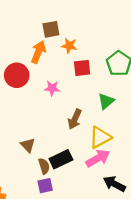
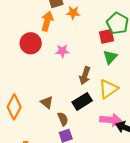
red square: (82, 68) -> (107, 36), moved
pink arrow: (98, 158) -> (111, 120), moved, turned 40
black rectangle: (61, 159) -> (82, 101), moved

